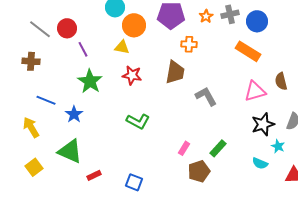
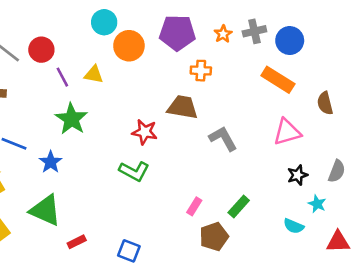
yellow triangle: (122, 47) -> (94, 74), moved
brown trapezoid: (175, 72) -> (183, 107), turned -90
red star: (132, 75) -> (145, 132), moved
brown semicircle: (281, 81) -> (325, 103), moved
black star: (263, 124) -> (298, 175), size x0.7

